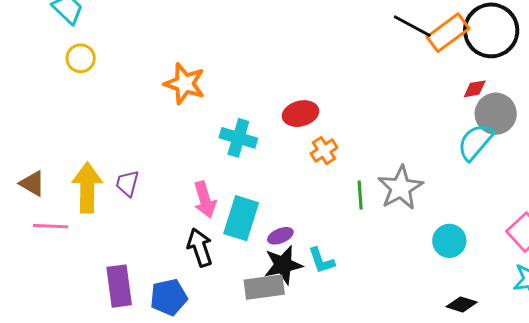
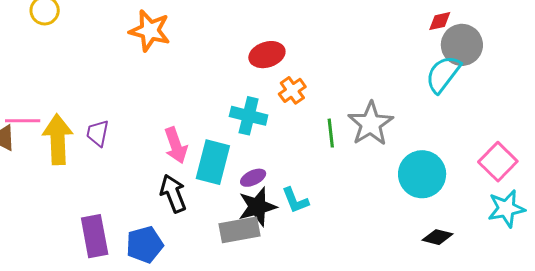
cyan cross: (238, 138) -> (249, 116), moved
pink line: (51, 226) -> (23, 121), moved
cyan circle: (449, 241) -> (422, 174), size x1.4

